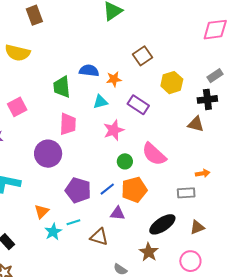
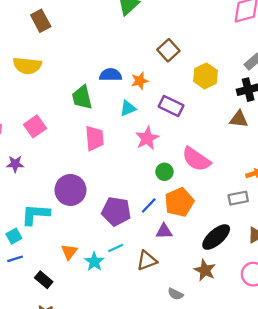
purple circle: (48, 154) -> (70, 190), moved
orange triangle: (42, 211) -> (69, 252), moved
brown triangle: (99, 237) -> (147, 261), turned -30

